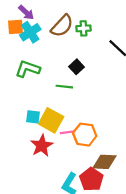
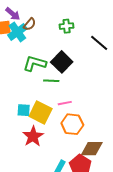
brown semicircle: (62, 26) -> (30, 24), moved, size x0.6
black square: (76, 67) -> (62, 62), size x1.5
green L-shape: (28, 69) -> (35, 63), moved
pink line: (68, 132) -> (65, 103), moved

